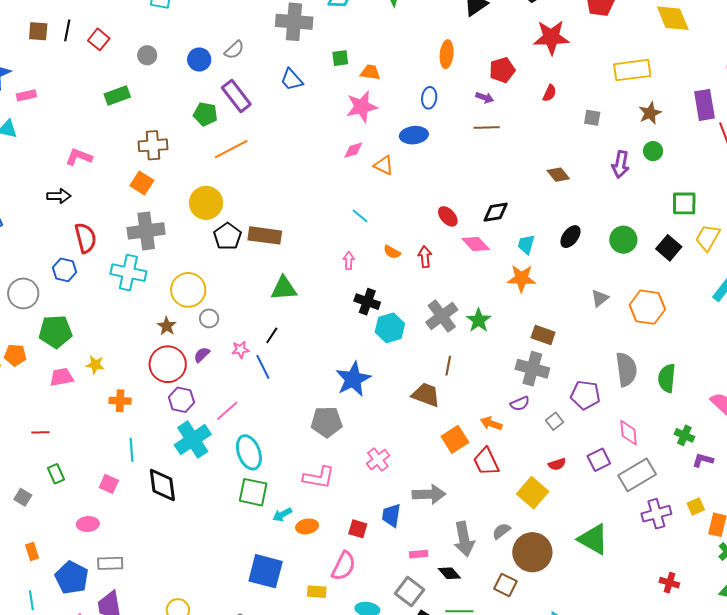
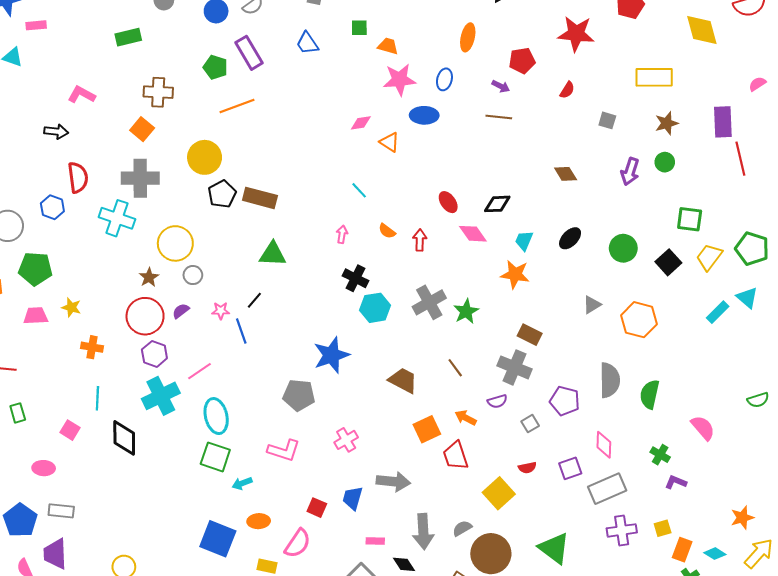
pink star: (362, 107) -> (399, 80), moved
brown line: (448, 366) -> (455, 368), moved, turned -54
orange ellipse: (307, 526) -> (259, 521), moved

